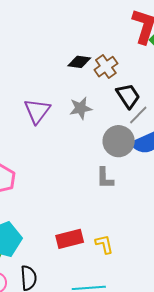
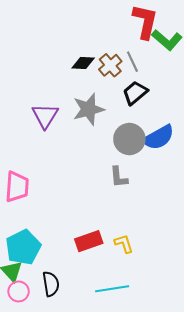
black trapezoid: (128, 96) -> (135, 93), turned -92
gray star: (81, 108) -> (89, 109), size x1.4
gray line: (138, 115) -> (132, 62), moved, turned -65

